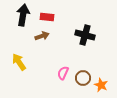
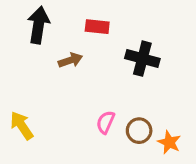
red rectangle: (47, 17) -> (97, 27), moved
yellow arrow: (19, 62) -> (22, 126), moved

